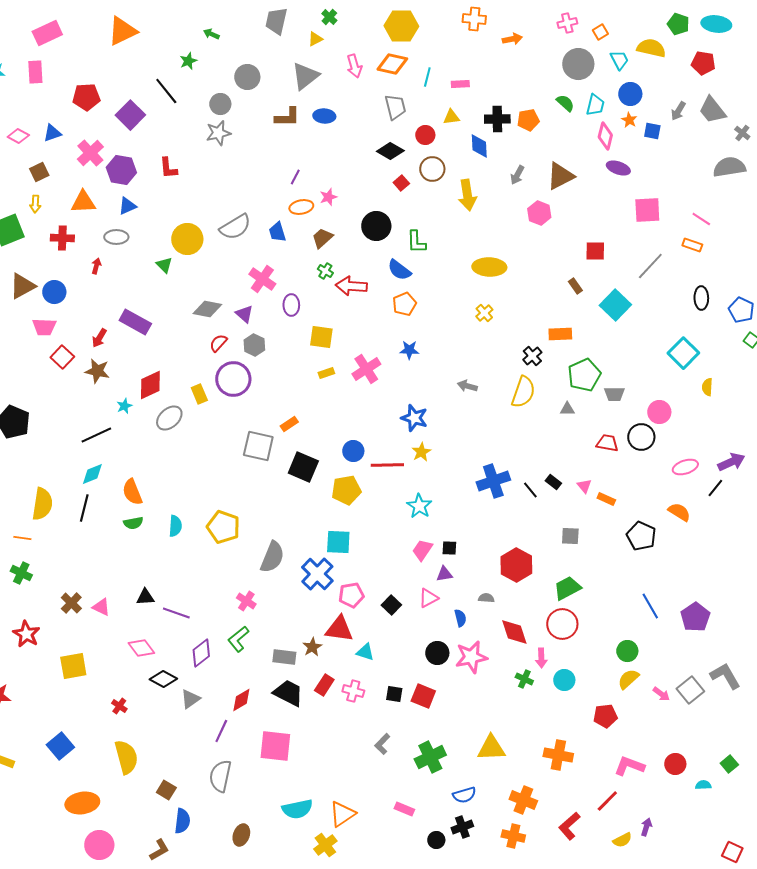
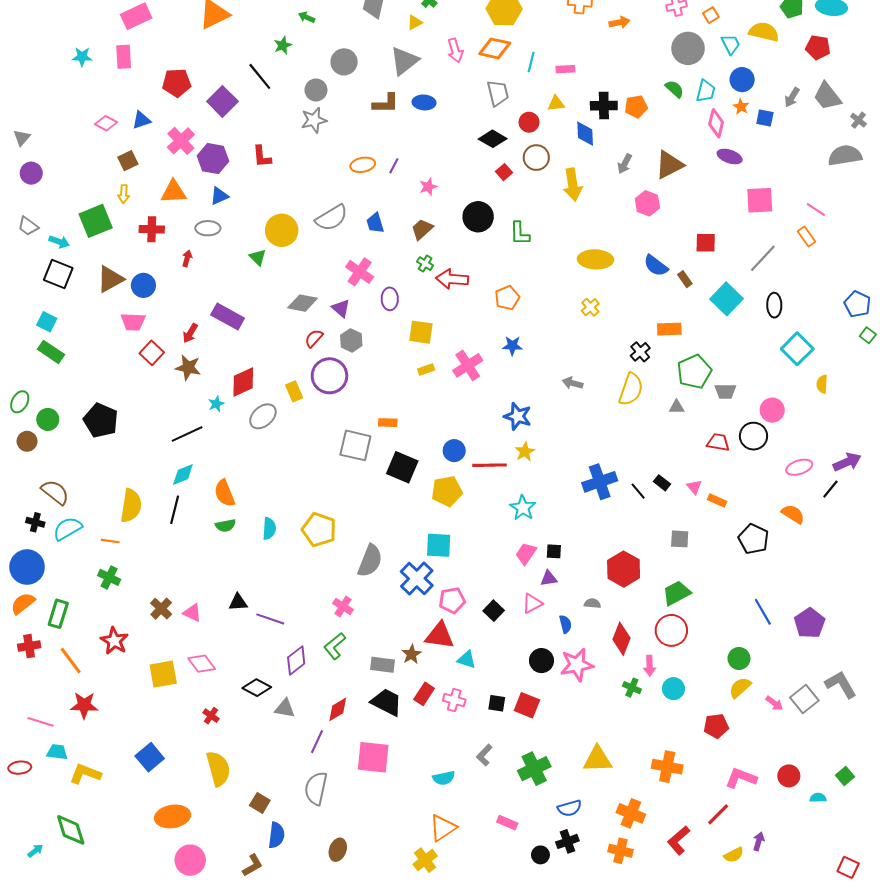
orange ellipse: (301, 207) -> (363, 165), moved
orange rectangle: (692, 245) -> (807, 237), turned 36
blue semicircle: (399, 270) -> (656, 266), moved
black ellipse: (701, 298) -> (774, 305), moved
orange rectangle: (289, 424) -> (388, 423), turned 36
red diamond: (514, 632) -> (622, 639), turned 40
pink diamond: (141, 648) -> (202, 664), moved
gray triangle: (190, 699) -> (285, 708), turned 45
cyan semicircle: (297, 809) -> (444, 778), moved, size x0.7

